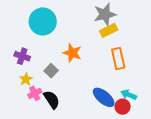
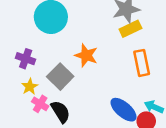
gray square: (51, 71) -> (60, 77), size x1.5
pink cross: (35, 93) -> (40, 104), turned -32

